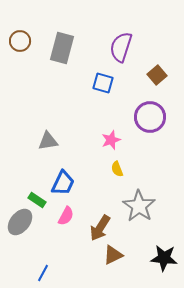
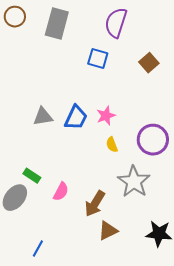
brown square: (157, 75) -> (149, 63), moved
purple circle: (150, 117) -> (153, 140), moved
blue trapezoid: (63, 183) -> (76, 118), moved

